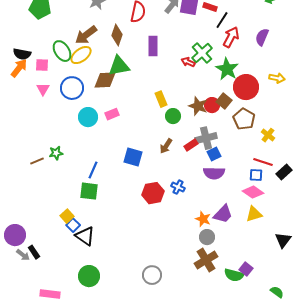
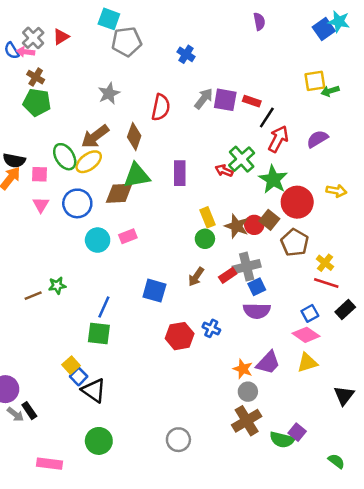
purple semicircle: (262, 37) -> (317, 139), turned 36
purple rectangle: (153, 46) -> (180, 173), moved
yellow rectangle: (161, 99) -> (207, 217), moved
red line: (263, 162) -> (326, 283), moved
blue square: (256, 175) -> (310, 313), turned -32

